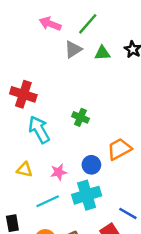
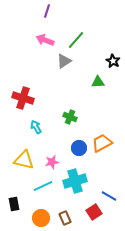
green triangle: (102, 53) -> (98, 82), moved
cyan arrow: (39, 130) -> (36, 127), size x0.6
blue circle: (91, 165) -> (79, 148), moved
yellow triangle: (25, 170) -> (24, 160), size x1.5

